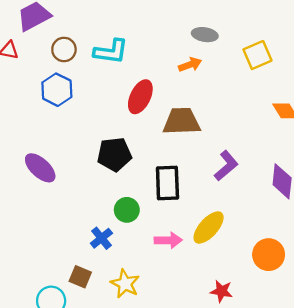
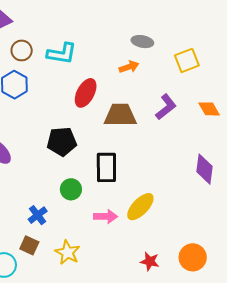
purple L-shape: (226, 166) -> (166, 107), moved
blue cross: (101, 238) -> (38, 215), moved
orange circle: (269, 255) -> (193, 257), moved

